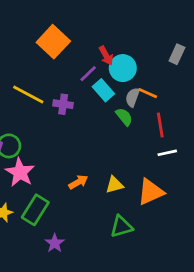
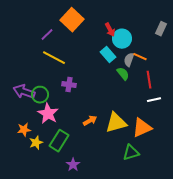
purple line: (88, 74) -> (47, 35), moved
purple cross: (63, 104) -> (69, 85), moved
yellow triangle: (114, 185) -> (116, 123), size x1.6
green triangle: (121, 227) -> (131, 153), moved

